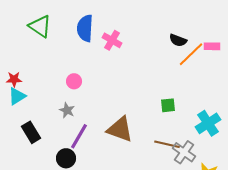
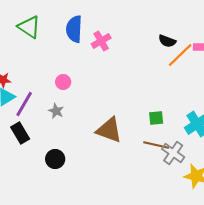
pink cross: (112, 40) -> (101, 41), turned 30
green square: (168, 105) -> (156, 118), moved
purple line: (79, 136) -> (24, 104), moved

